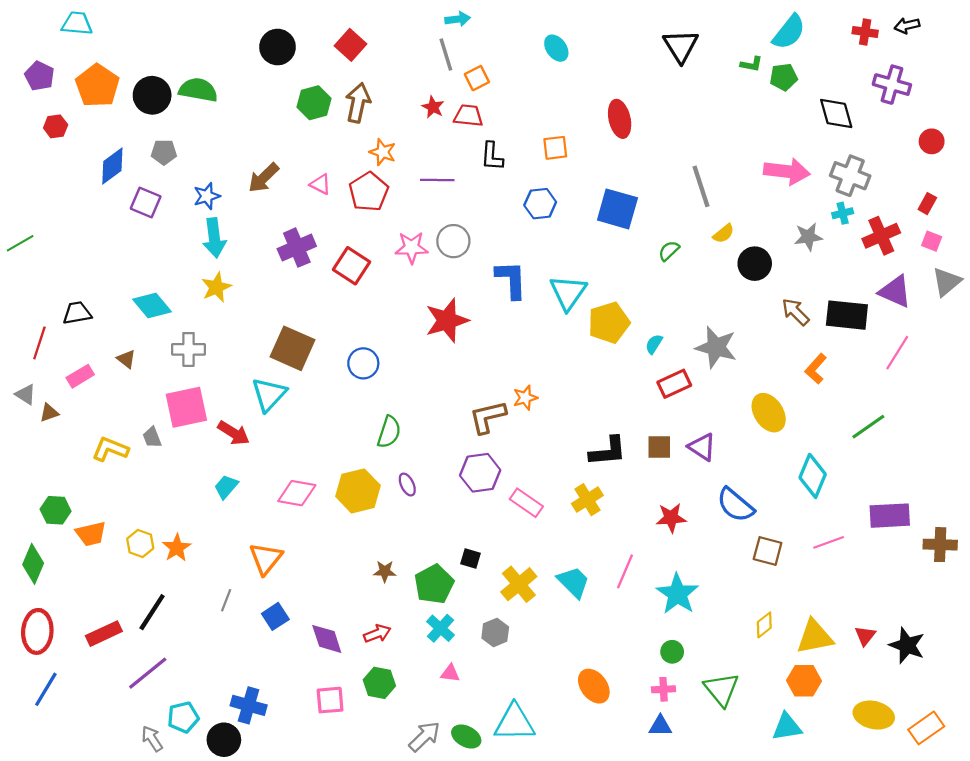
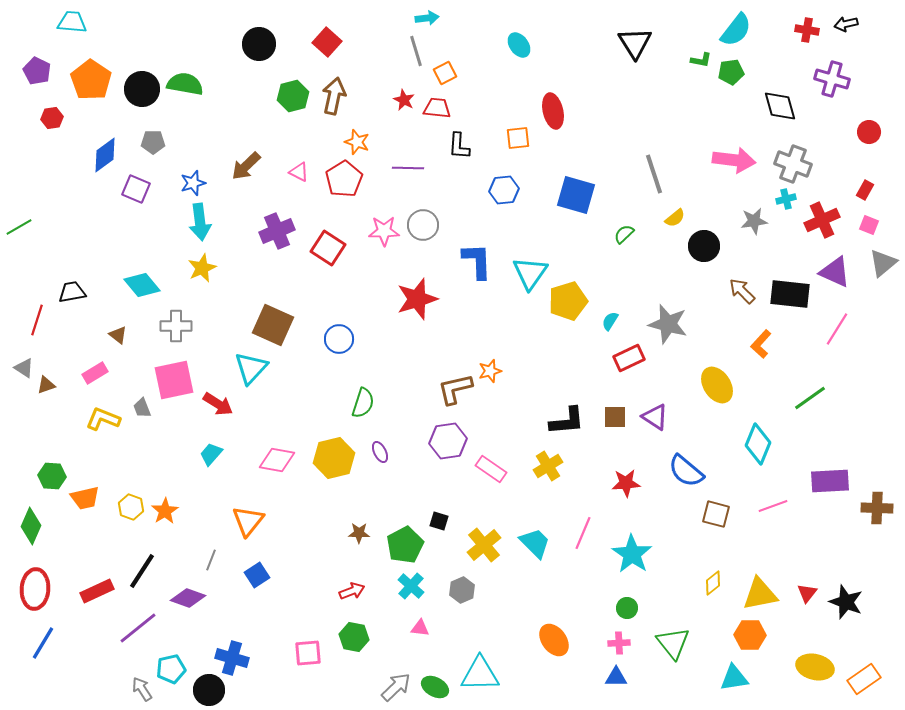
red ellipse: (620, 119) -> (553, 111), moved
pink rectangle: (80, 376) -> (95, 373), moved
purple diamond: (327, 639) -> (188, 598), moved, turned -52

